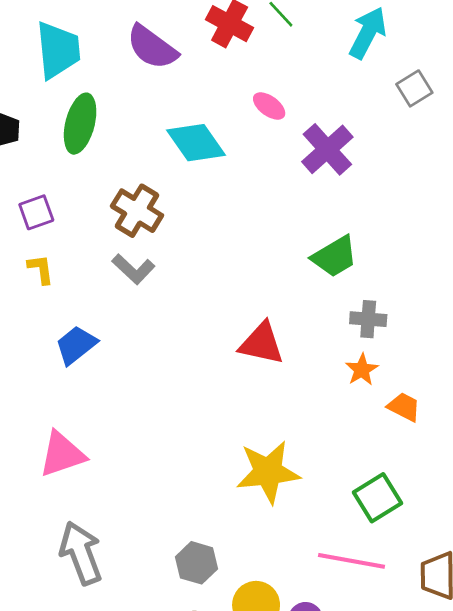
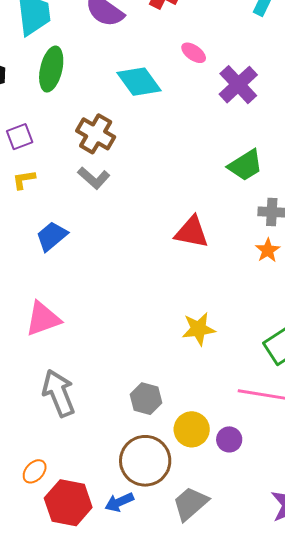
yellow L-shape: (41, 269) -> (24, 180), turned -90
yellow star: (268, 472) -> (199, 329), size x0.7

